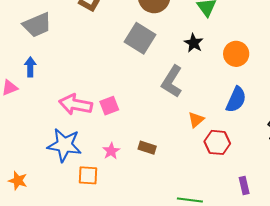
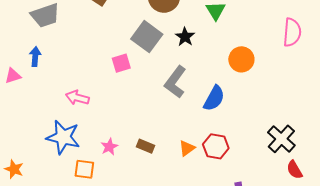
black star: (194, 43) -> (185, 37), moved
blue semicircle: (236, 100) -> (214, 98), moved
pink arrow: (76, 104) -> (77, 98), size x0.7
pink square: (109, 106) -> (121, 63), moved
orange triangle: (196, 120) -> (187, 148), moved

